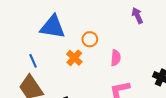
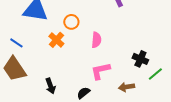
blue line: (33, 61) -> (16, 43), turned -32

